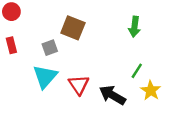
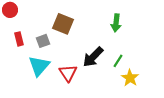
red rectangle: (11, 45) -> (19, 39), moved
black arrow: (112, 95) -> (93, 57), moved, turned -75

